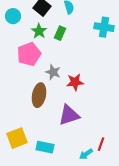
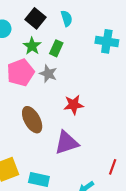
gray star: (53, 72) -> (48, 74), moved
brown ellipse: (39, 95) -> (32, 120), turned -40
red line: (101, 144) -> (113, 167), moved

